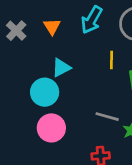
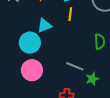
yellow line: (111, 60) -> (70, 14), moved

